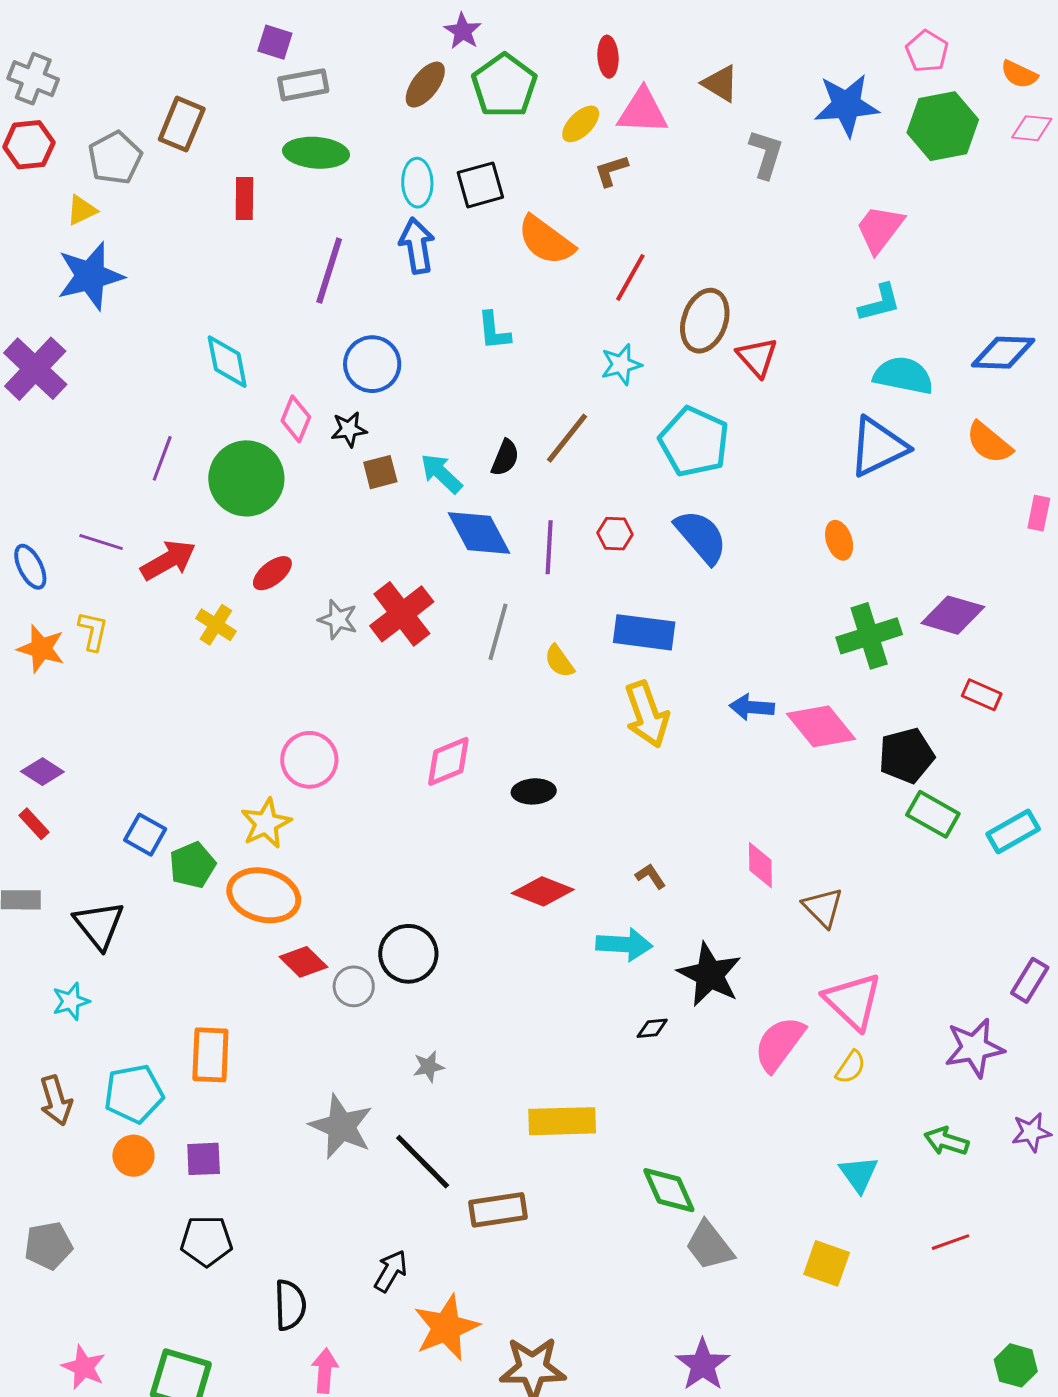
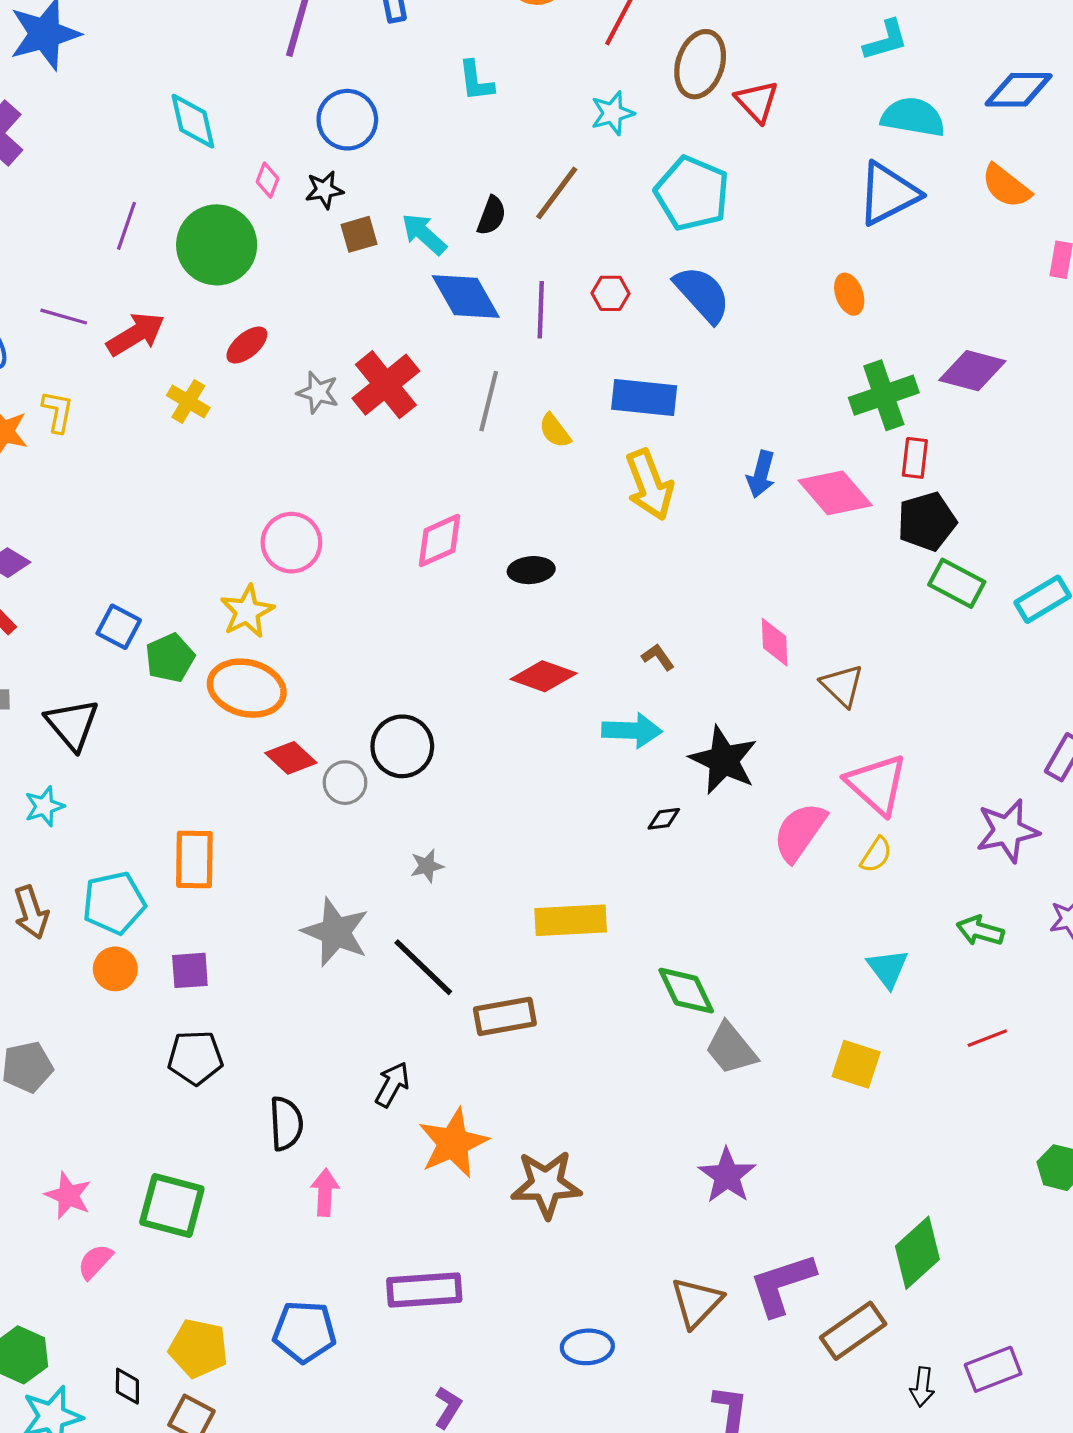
pink diamond: (296, 419) -> (268, 180), size x0.7
red rectangle: (982, 695) -> (915, 458), moved, turned 75
blue arrow: (752, 707) -> (761, 474), turned -78

